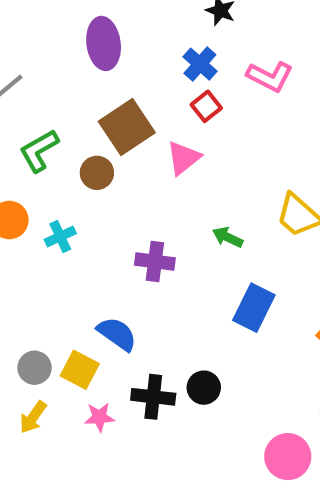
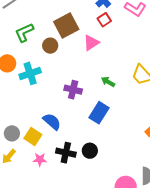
cyan cross: (60, 236) -> (30, 73), size x1.5
blue rectangle: (254, 308) -> (99, 113), moved

